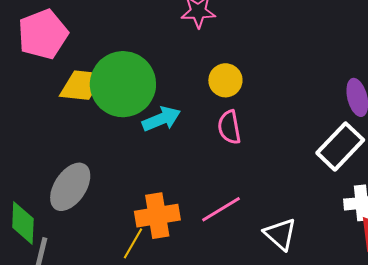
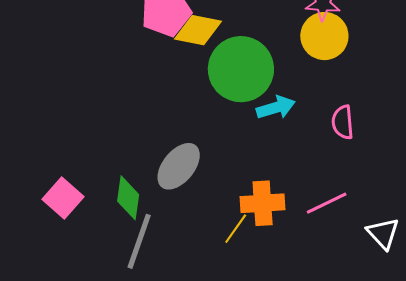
yellow circle: (225, 80) -> (324, 36), moved, size x1.4
yellow diamond: (82, 85) -> (198, 30), moved

